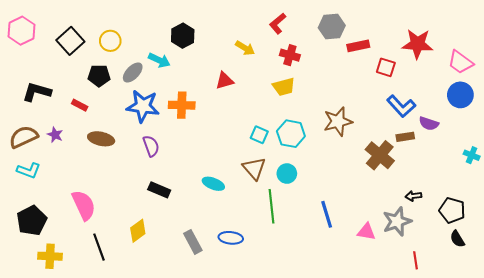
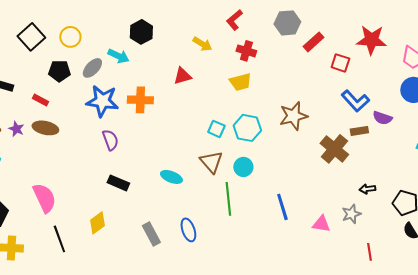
red rectangle: (358, 46) -> (313, 42), turned -30
brown ellipse: (101, 139) -> (45, 128), moved
gray star: (397, 222) -> (351, 214), size x0.7
blue ellipse: (231, 238) -> (188, 230), turned 65

